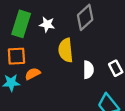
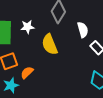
white semicircle: (88, 70) -> (83, 30), moved

